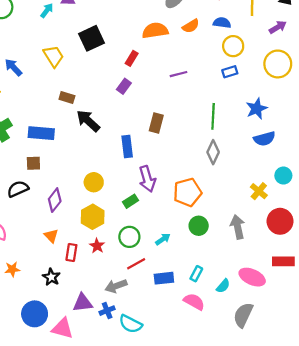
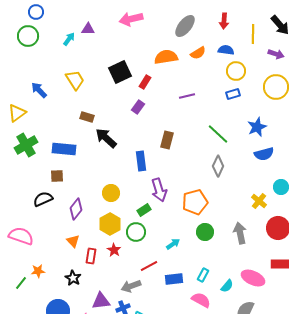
purple arrow: (278, 27) -> (276, 54), turned 49
black square: (91, 38) -> (120, 72), moved
green line: (213, 116) -> (218, 134), turned -50
green circle: (129, 237) -> (136, 232), moved

